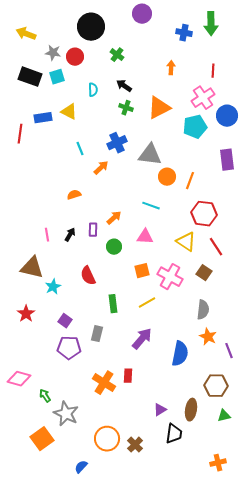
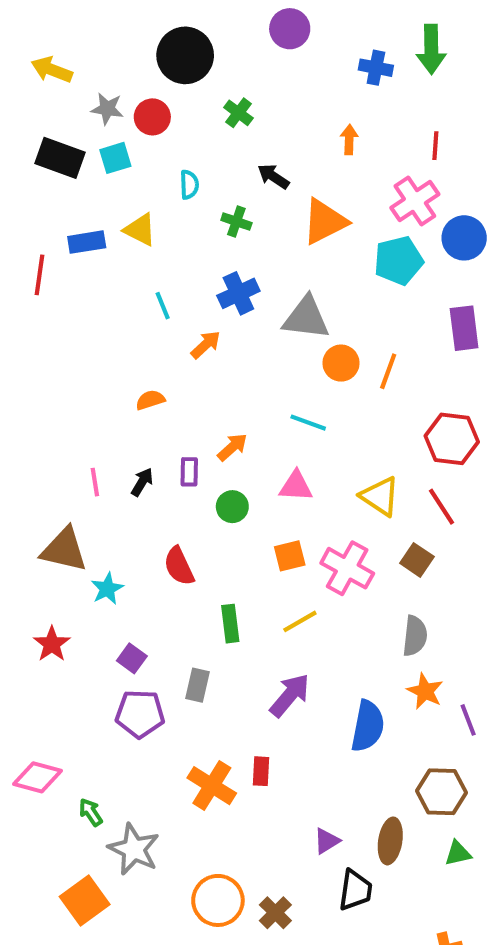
black arrow: (124, 86) -> (273, 176), moved
green cross: (126, 108) -> (236, 222), moved
red hexagon: (204, 214) -> (452, 439), moved

